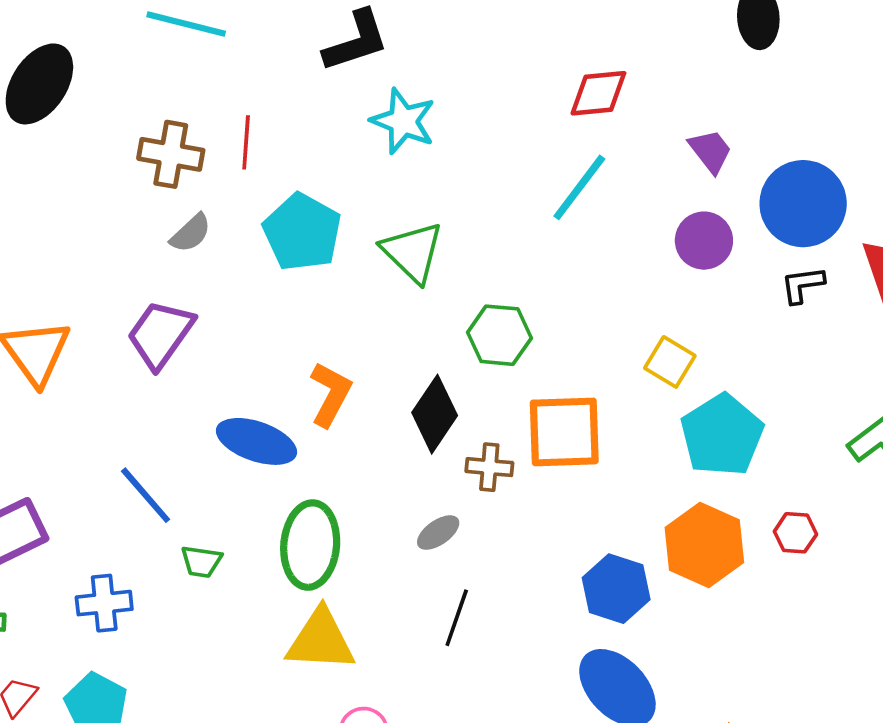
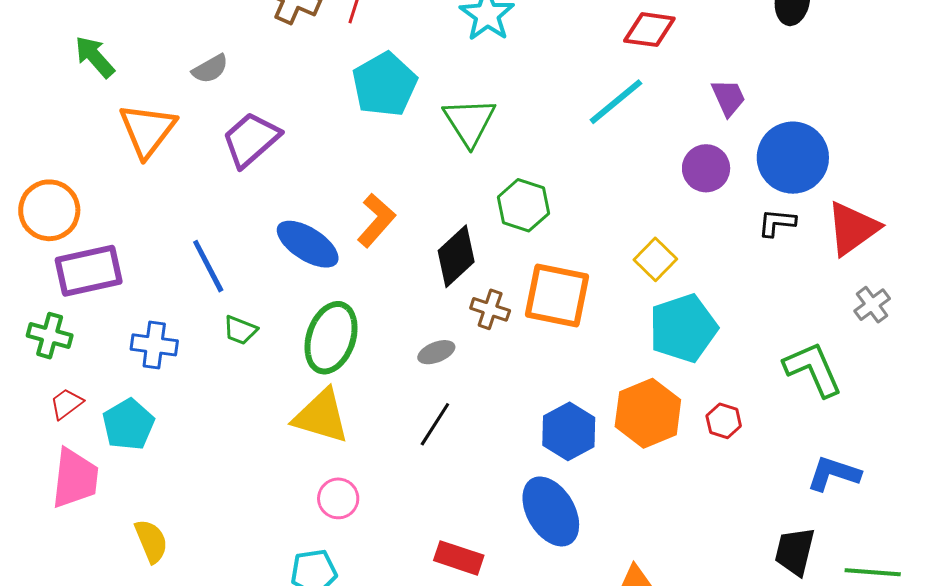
gray semicircle: (191, 233) -> (210, 69), moved

